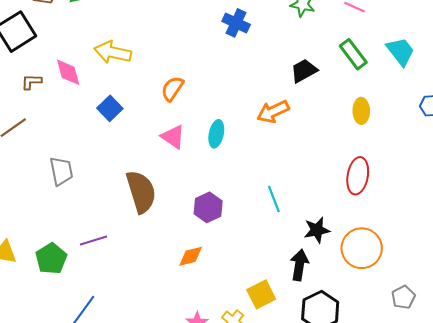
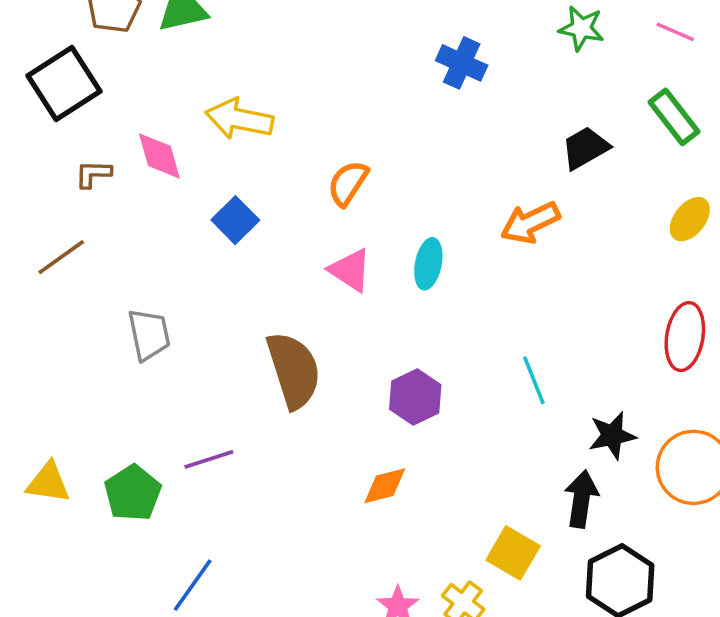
yellow ellipse: (361, 111) -> (690, 219), turned 40
yellow square: (261, 294) -> (513, 553), turned -32

